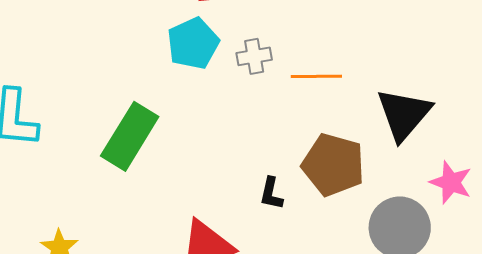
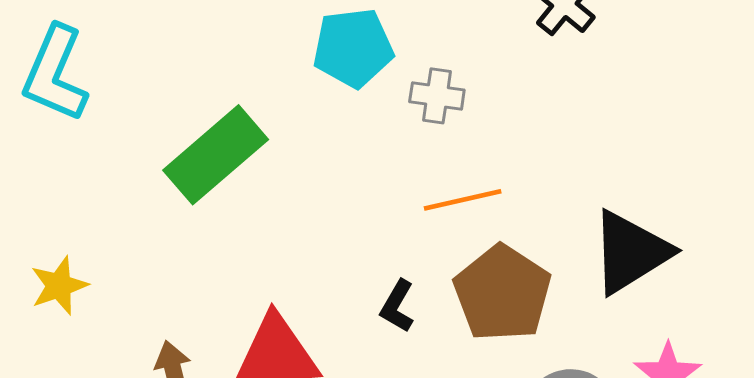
orange line: (316, 76) -> (463, 200), moved, turned -30

